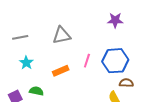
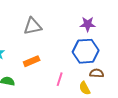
purple star: (115, 20) -> (88, 24), moved
pink line: (87, 61) -> (60, 79), moved

